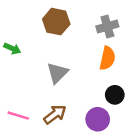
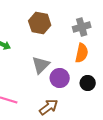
brown arrow: (55, 114) -> (49, 107), moved
purple circle: (98, 119) -> (60, 78), moved

